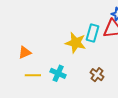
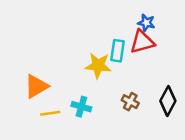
orange triangle: (25, 52) -> (36, 86), size x1.5

